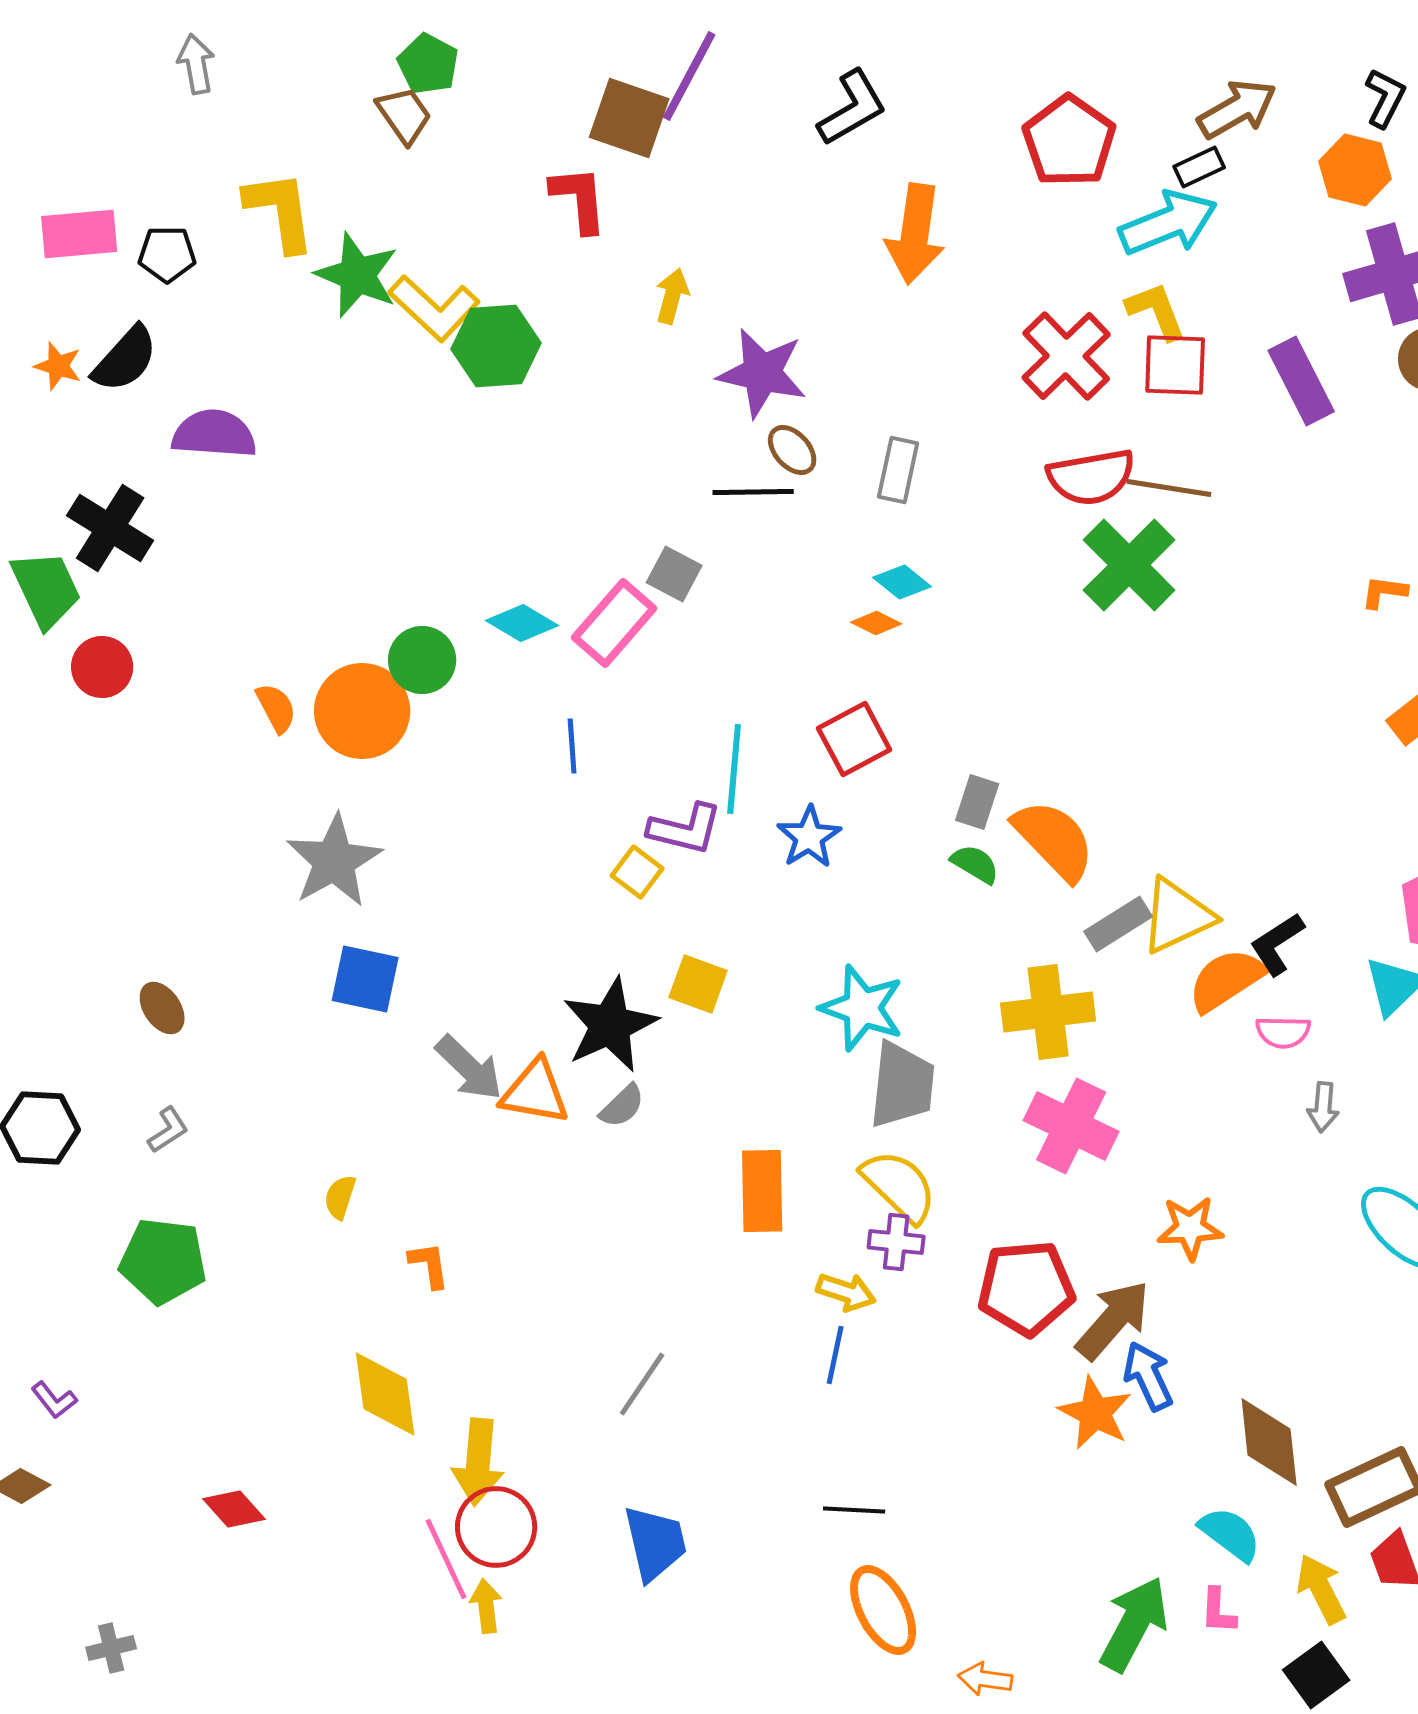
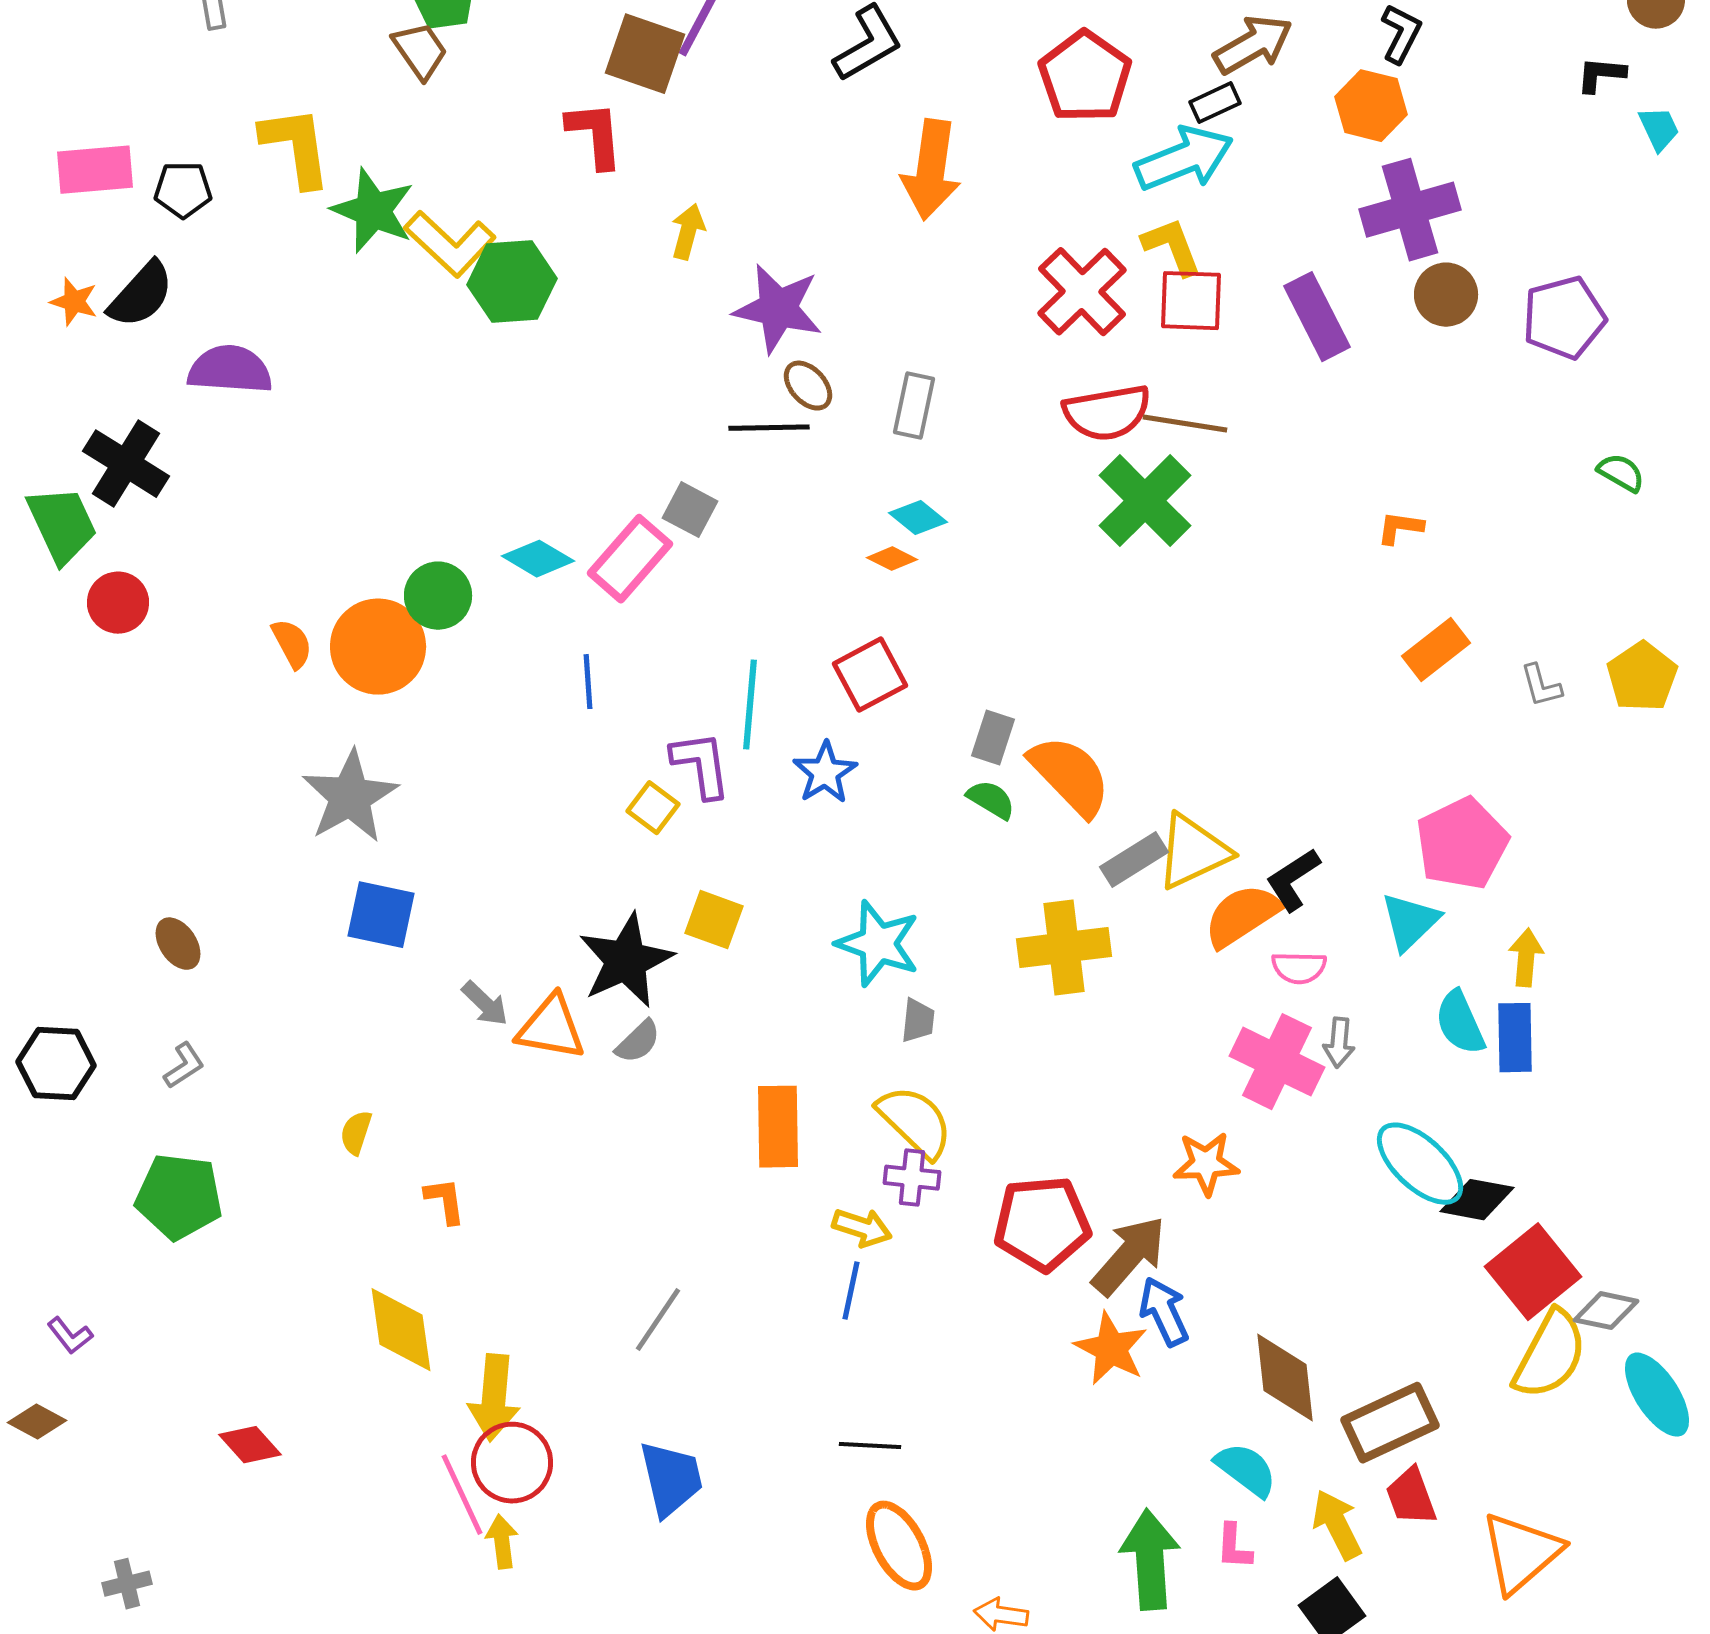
purple L-shape: (685, 829) -> (701, 765), turned -112
gray arrow: (469, 1068) -> (485, 1004), size x0.7
gray trapezoid: (902, 1085) -> (918, 1021), size x0.5
pink cross: (1071, 1126) -> (1277, 1062), moved
green arrow: (1134, 1624) -> (1150, 1560), turned -32

